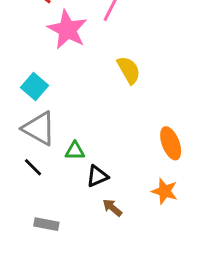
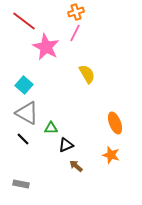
gray rectangle: (46, 224) -> (21, 184), moved

